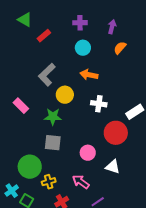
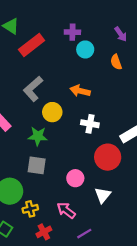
purple arrow: (112, 27) -> (121, 34), moved, turned 128
red rectangle: (44, 36) -> (32, 45), size x1.6
cyan circle: (83, 48) -> (85, 49), moved
orange semicircle: (120, 48) -> (116, 62), turned -64
white triangle: (113, 167) -> (103, 195), turned 49

